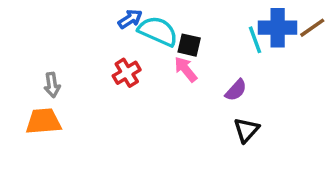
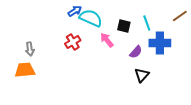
blue cross: (278, 28) -> (160, 43), moved
black square: (189, 45) -> (124, 26), moved

